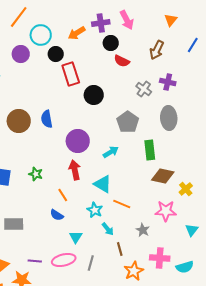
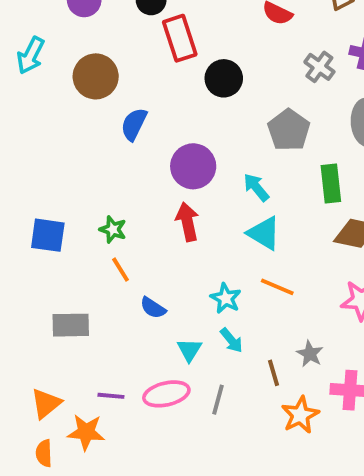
blue semicircle: (47, 119) -> (134, 124), turned 36
brown circle: (19, 121) -> (96, 76), moved
cyan arrow: (111, 152) -> (256, 187), turned -98
cyan triangle: (103, 184) -> (264, 233), moved
orange line: (63, 195) -> (120, 270), moved
cyan arrow: (108, 229) -> (231, 340), moved
gray star: (143, 230) -> (310, 354), moved

